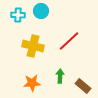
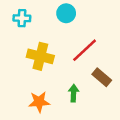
cyan circle: (41, 11) -> (66, 13), moved
brown rectangle: (83, 86) -> (102, 77), moved

